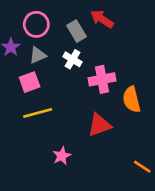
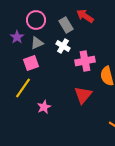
yellow line: (38, 113) -> (23, 88), moved, turned -40
red triangle: (99, 125) -> (83, 95), turned -30
pink star: (62, 156) -> (44, 107), moved

